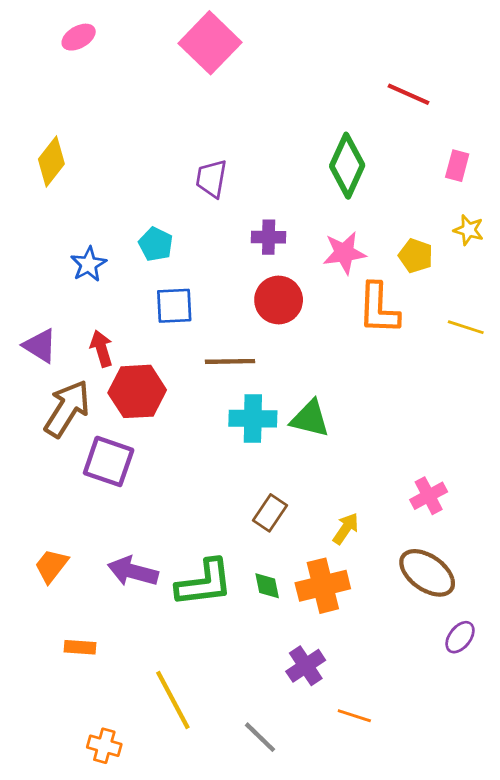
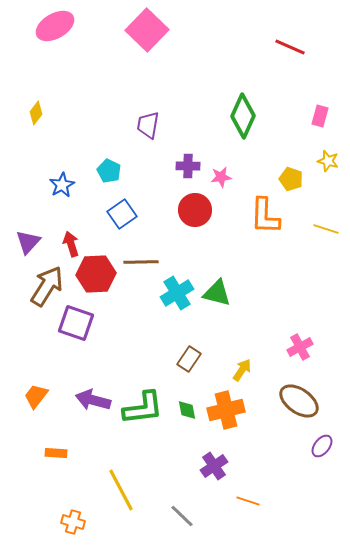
pink ellipse: (79, 37) -> (55, 26), size x1.6
red line: (409, 94) -> (290, 47), moved
yellow diamond: (51, 161) -> (36, 113), size x0.7
pink star: (344, 253) -> (221, 177), moved, size x0.7
blue square: (174, 306) -> (122, 214), turned -32
purple triangle: (40, 346) -> (28, 242), turned 40
brown line: (230, 361) -> (141, 262), moved
cyan cross: (253, 419) -> (177, 293), turned -32

